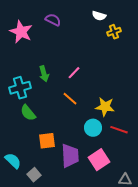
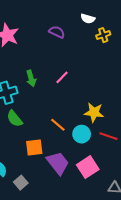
purple semicircle: (53, 20) -> (57, 32), moved
orange line: (70, 99) -> (58, 125), moved
purple trapezoid: (70, 156) -> (58, 163), turned -35

